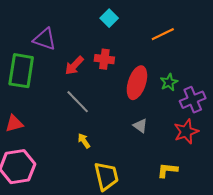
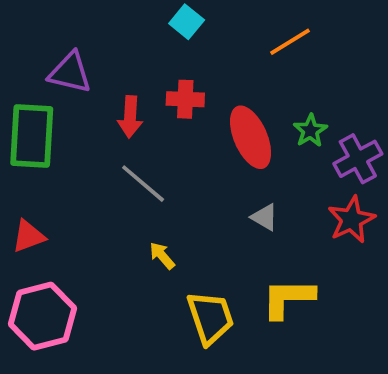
red arrow: (74, 66) -> (130, 117), turned -35
red ellipse: (137, 83) -> (251, 137), turned -36
yellow L-shape: (167, 170) -> (288, 298), moved, size x1.4

